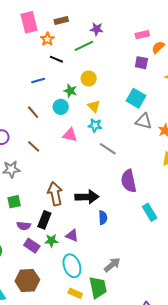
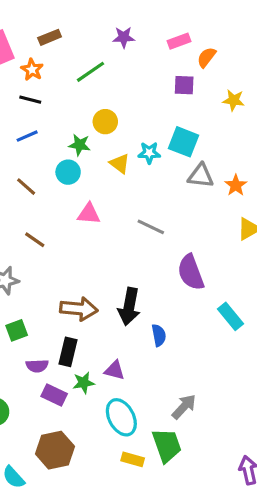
purple star: (97, 29) -> (124, 37), moved
black line: (56, 59) -> (30, 100), moved
cyan star: (95, 125) -> (149, 153), moved
brown arrow: (55, 194) -> (79, 309), turned 115
black arrow: (87, 197) -> (129, 307), turned 110

